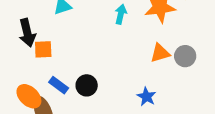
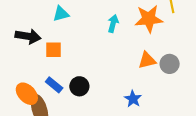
black arrow: (27, 33) -> (28, 36), turned -70
orange square: (43, 49) -> (53, 50), moved

